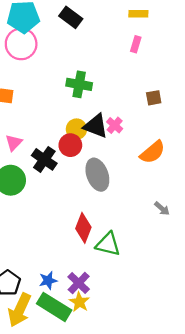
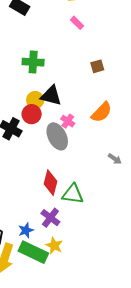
pink rectangle: (136, 44) -> (77, 23), turned -56
pink cross: (115, 125) -> (68, 121), moved
purple cross: (79, 283) -> (50, 218), moved

